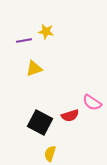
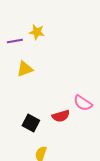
black square: (40, 123) -> (31, 123), size x0.7

